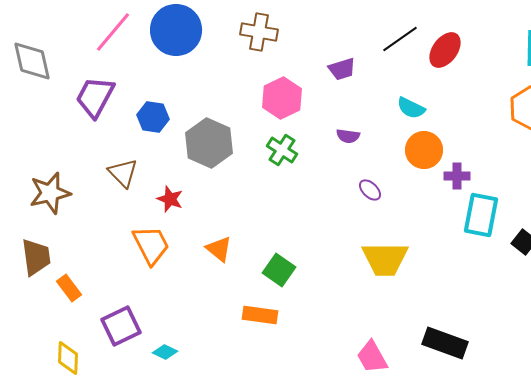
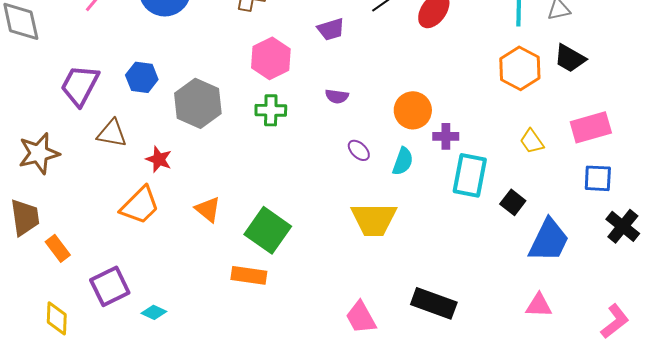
purple trapezoid: (95, 97) -> (80, 85), moved
cyan semicircle: (411, 108) -> (403, 161), moved, turned -96
green cross: (282, 150) -> (271, 110), turned -32
brown triangle: (123, 173) -> (112, 133), turned -36
orange trapezoid: (151, 245) -> (140, 205), turned 72
green square: (279, 270) -> (268, 230), size x1.4

